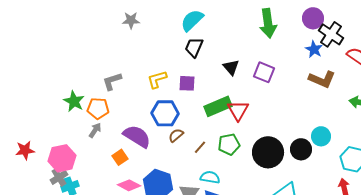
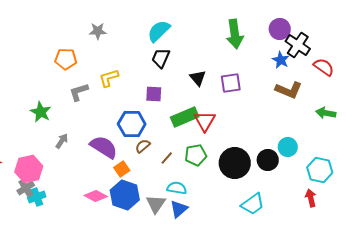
purple square: (264, 72) -> (231, 83), turned -30
yellow L-shape: (157, 79) -> (109, 78), moved
orange pentagon: (98, 108) -> (66, 59), moved
orange square: (120, 157) -> (122, 169), moved

